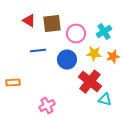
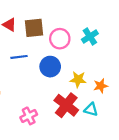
yellow star: (94, 54) -> (78, 79), moved
orange star: (113, 57) -> (101, 86), moved
red cross: (90, 82) -> (66, 105), moved

